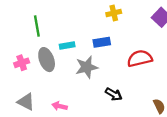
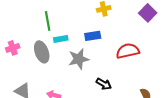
green line: (37, 26) -> (48, 21), moved
pink cross: (22, 63) -> (13, 48), moved

